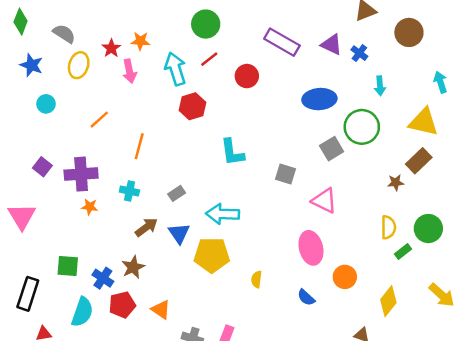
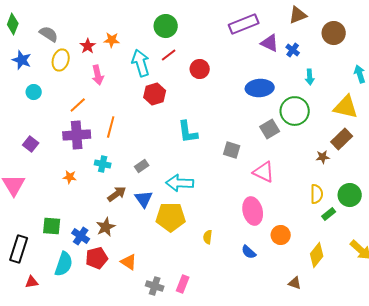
purple rectangle: (282, 42) -> (244, 24), moved, turned -52
pink arrow: (129, 71) -> (98, 75), moved
purple cross: (81, 174) -> (77, 135), moved

